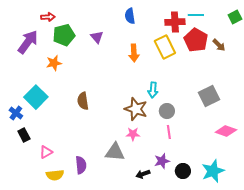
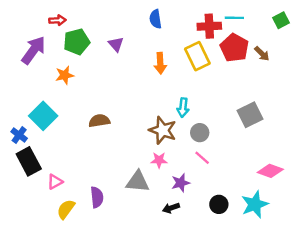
brown semicircle: (83, 101) -> (99, 121), turned 90
pink diamond: (226, 131) -> (270, 171), moved
pink line: (169, 132) -> (202, 158), turned -40
black rectangle: (24, 135) -> (29, 161), size x1.6
purple star: (162, 161) -> (181, 183), moved
yellow semicircle: (55, 175) -> (66, 209), turned 132

